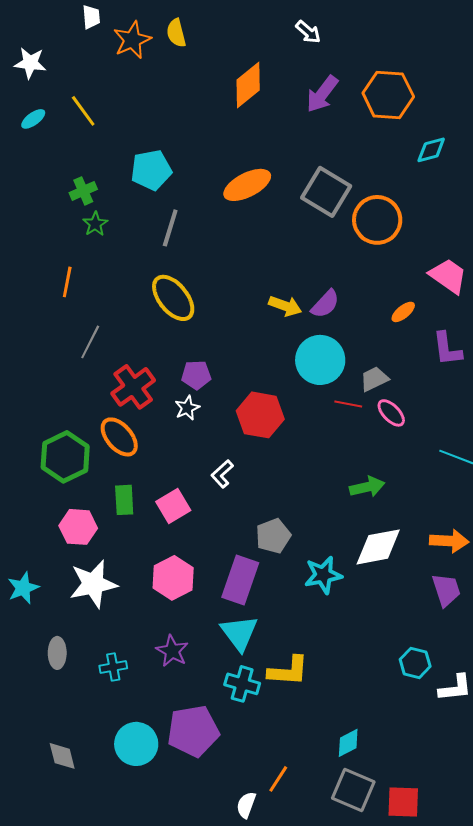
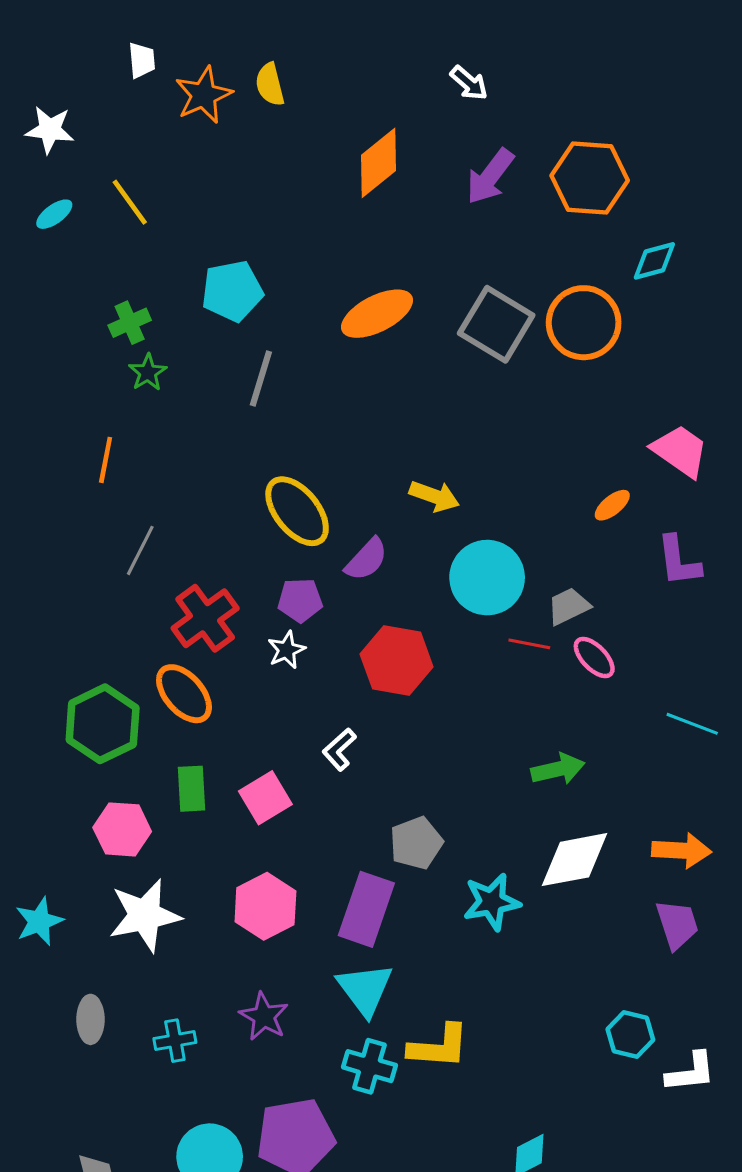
orange circle: (377, 220) -> (584, 323), moved
yellow ellipse: (173, 298) -> (297, 511), moved
purple semicircle: (325, 304) -> (366, 559), moved

